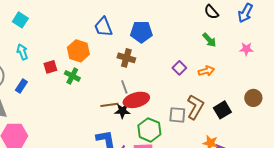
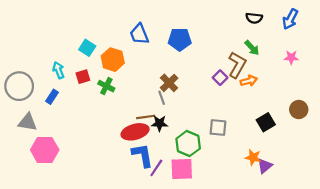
black semicircle: (211, 12) -> (254, 18), turned -42
cyan square: (20, 20) -> (87, 48), moved
cyan arrow: (22, 52) -> (58, 70), moved
brown cross: (126, 58) -> (169, 83), moved, turned 30
red ellipse: (136, 100) -> (135, 132), moved
brown L-shape: (195, 107) -> (237, 65), moved

